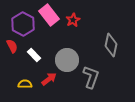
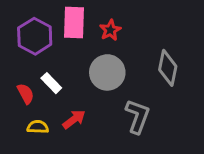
pink rectangle: (49, 15) -> (74, 23), turned 40
red semicircle: (12, 46) -> (26, 94), moved
gray circle: (67, 60) -> (107, 72), moved

